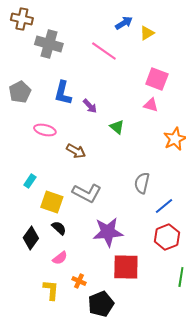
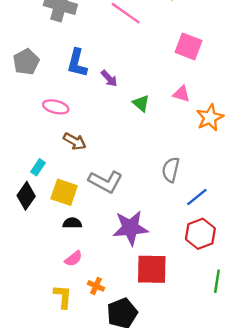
pink triangle: (151, 105) -> (181, 94), moved
brown arrow: (76, 151) -> (75, 141), moved
black semicircle: (59, 228) -> (72, 223), turned -42
black diamond: (31, 238) -> (26, 196), moved

